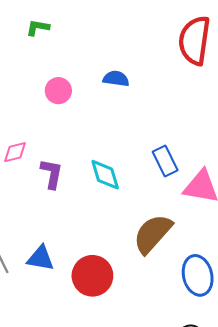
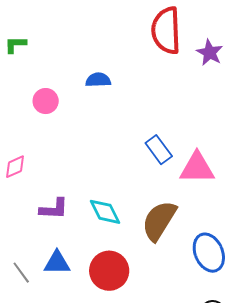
purple L-shape: (52, 174) -> (54, 209), moved, turned 92
cyan diamond: (105, 175) -> (105, 212), moved

